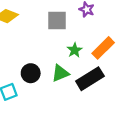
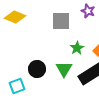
green triangle: (60, 73) -> (64, 69), turned -36

